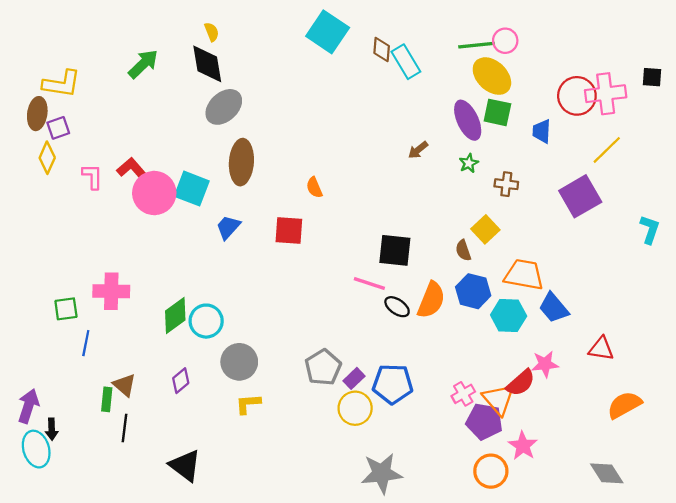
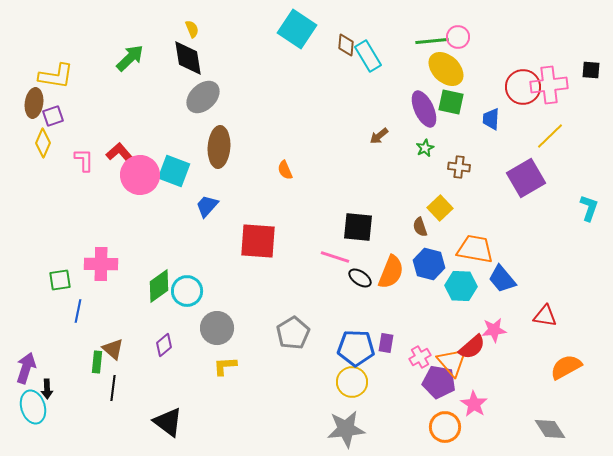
red square: (289, 231) -> (258, 241), moved, size x1.4
purple rectangle: (354, 378) -> (386, 343), moved, turned -36
yellow circle: (355, 408) -> (352, 382), moved

